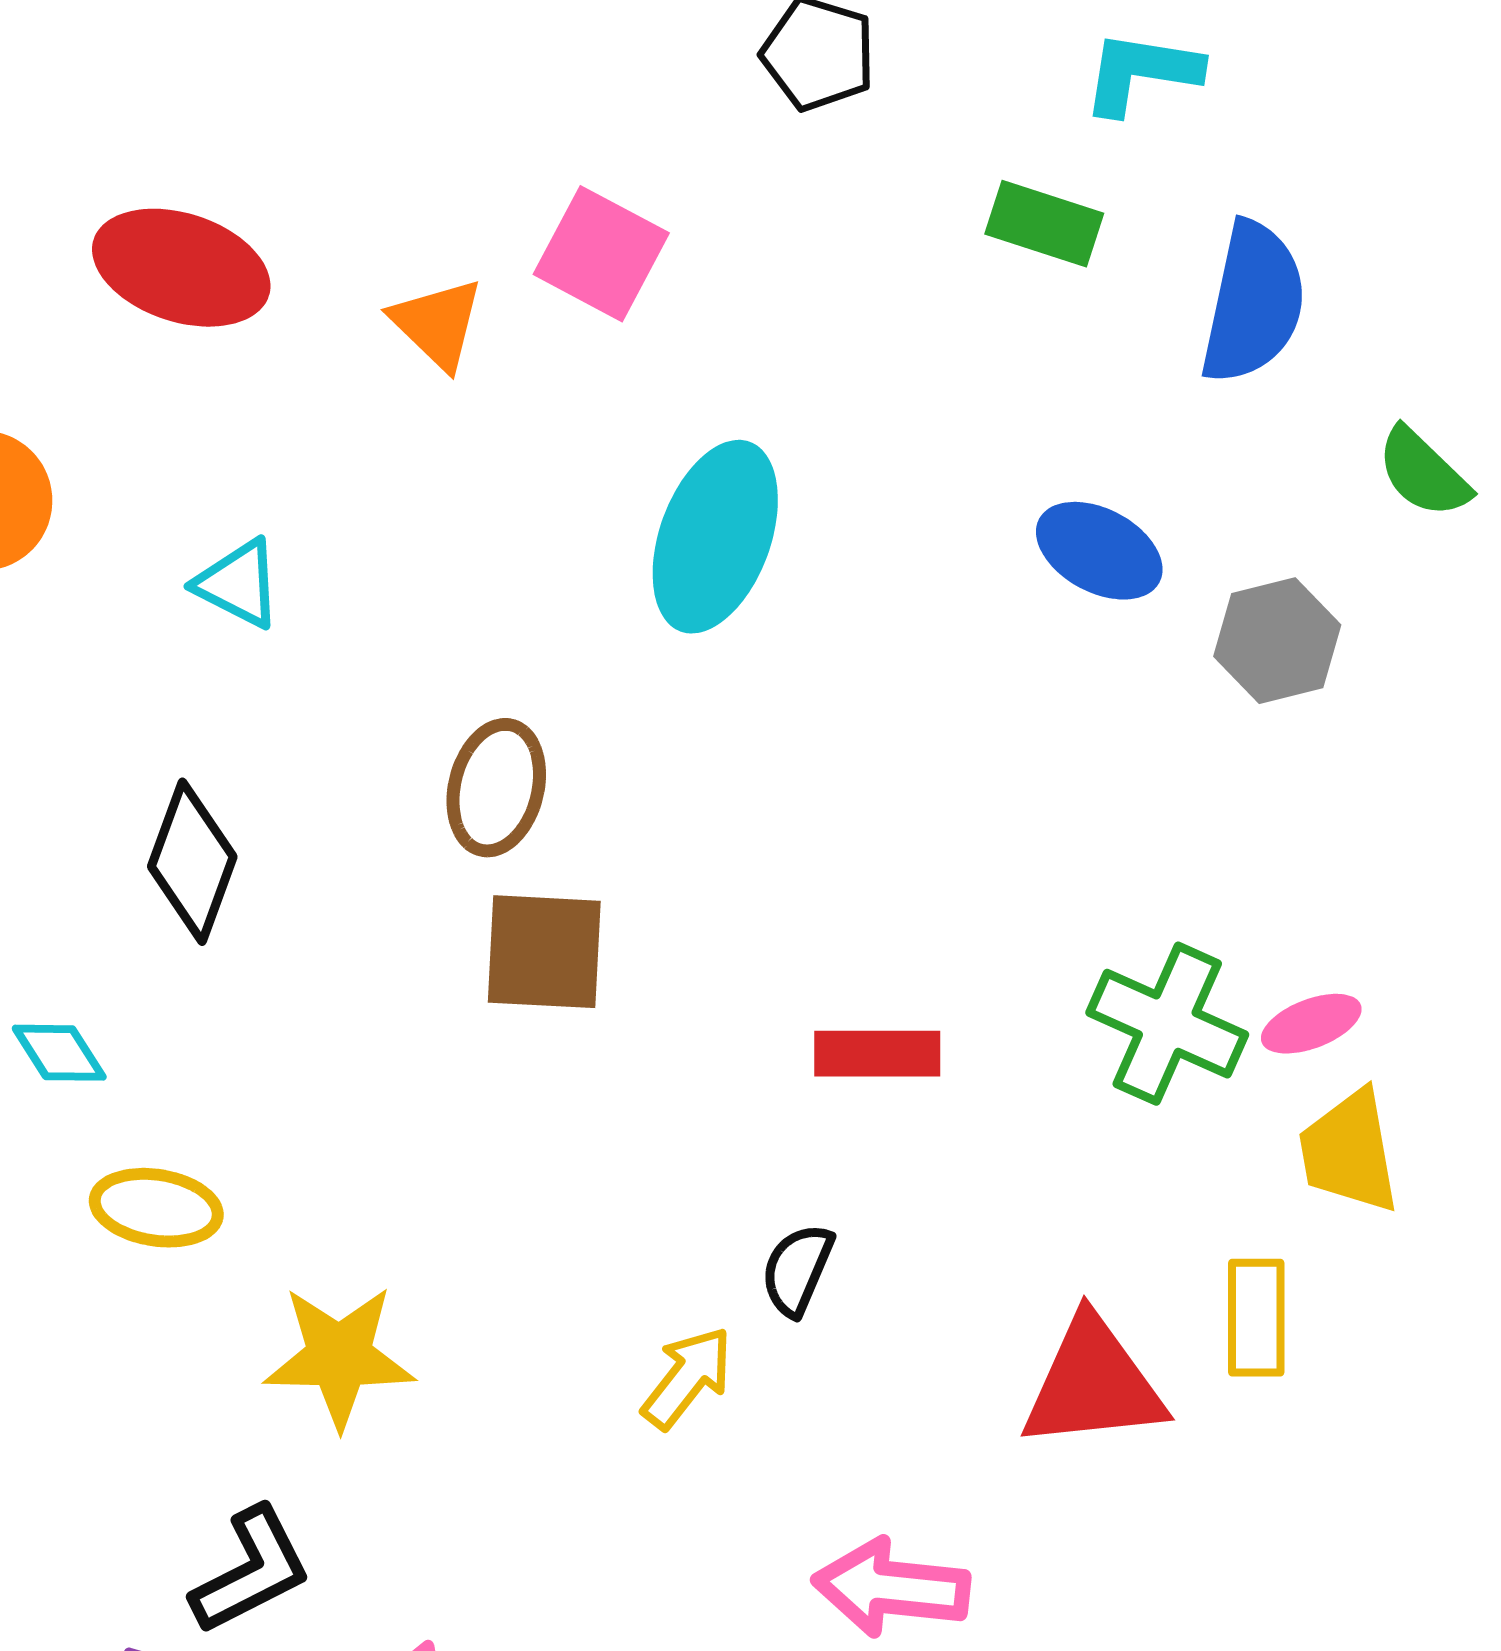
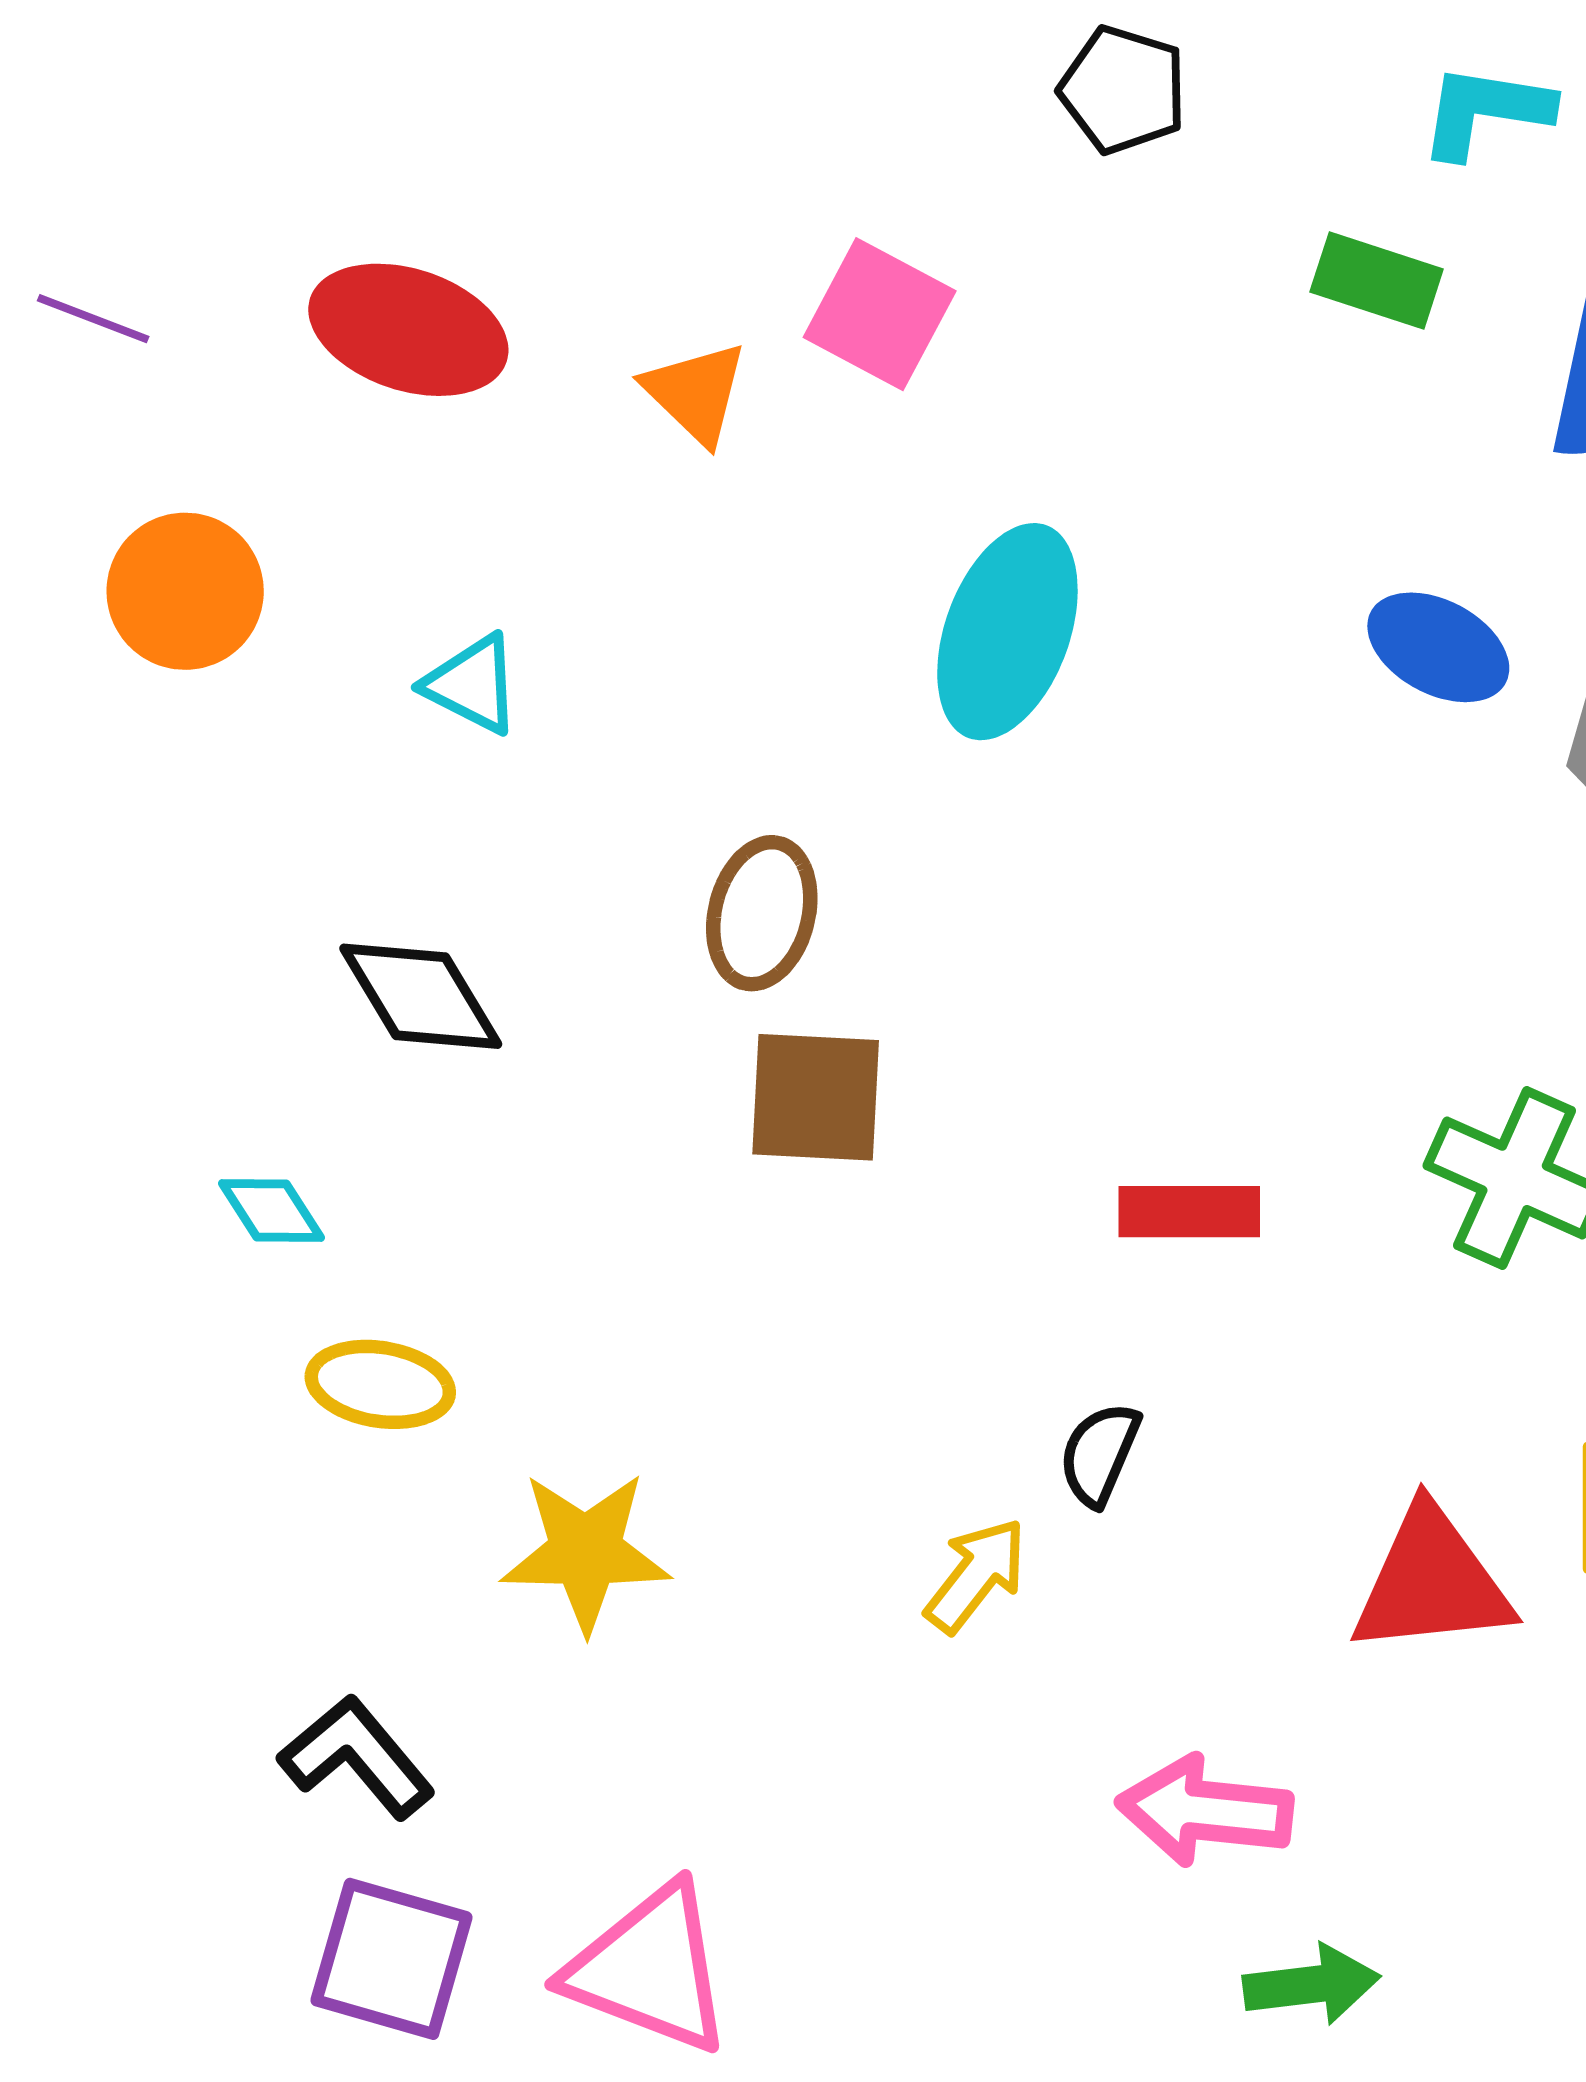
black diamond: (192, 862) -> (421, 996), turned -51
black L-shape: (251, 1571) -> (357, 1757), moved, turned -103

